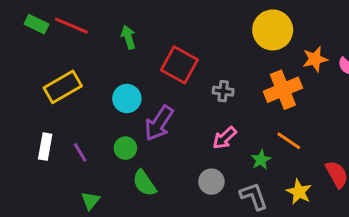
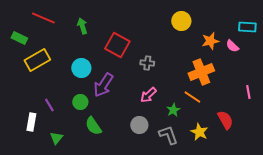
green rectangle: (36, 24) -> (19, 38), moved
yellow circle: (273, 30) -> (181, 21), size x0.7
orange cross: (283, 90) -> (201, 72), moved
white rectangle: (45, 147) -> (31, 122), moved

